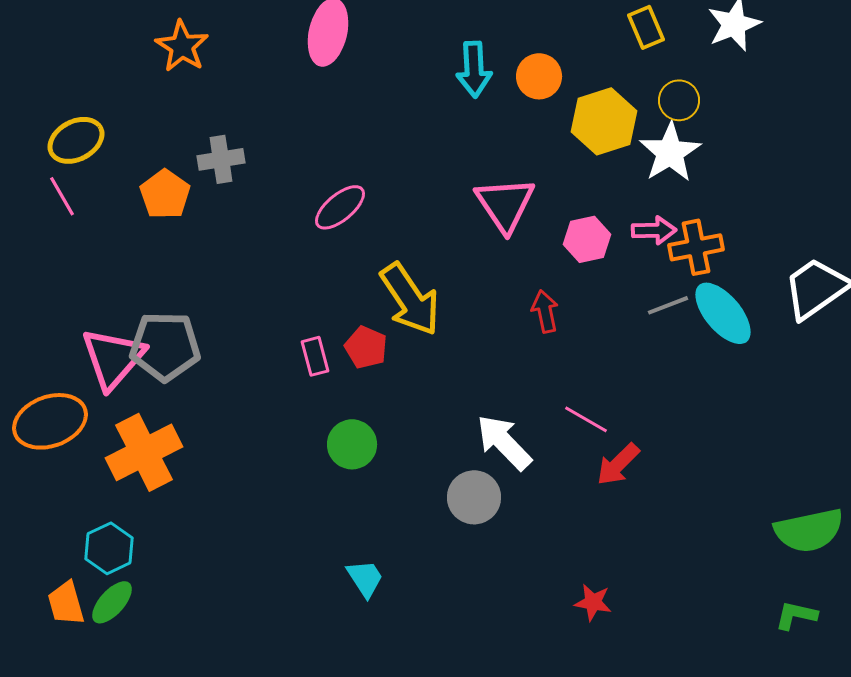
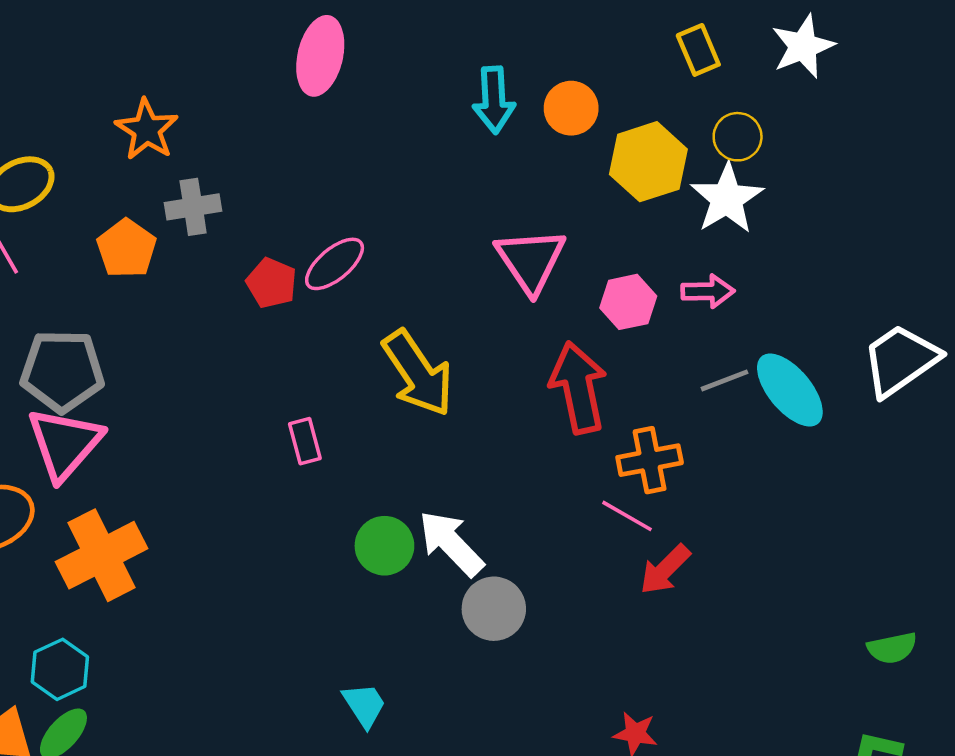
orange star: (182, 46) -> (147, 130), moved
orange cross: (696, 247) -> (650, 460), moved
red arrow: (545, 311) -> (578, 388), size x1.8
gray pentagon: (165, 346) -> (62, 371), moved
red pentagon: (366, 347) -> (272, 283), moved
white arrow: (504, 442) -> (451, 543), moved
green circle: (352, 444) -> (384, 546), moved
green semicircle: (809, 530) -> (892, 648), size x0.6

